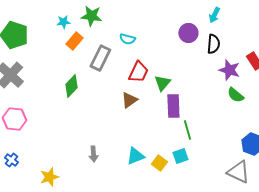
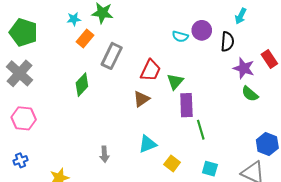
cyan arrow: (214, 15) -> (241, 16), moved
cyan semicircle: (127, 39) -> (180, 36), moved
cyan triangle: (135, 156) -> (147, 144), moved
cyan square: (180, 156) -> (210, 169), moved, turned 35
blue cross: (11, 160) -> (20, 160), turned 32

